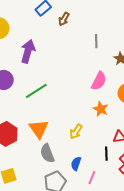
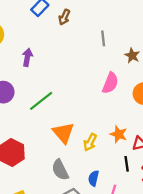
purple arrow: (28, 51) -> (27, 57), size x0.7
orange star: (101, 109) -> (119, 134), moved
orange triangle: (39, 129) -> (63, 133), moved

